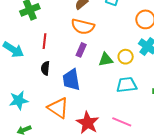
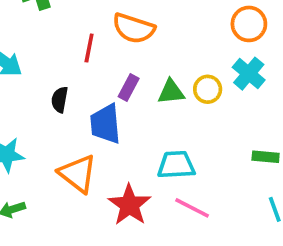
red line: (44, 41) -> (89, 48), moved
purple rectangle: (81, 50) -> (129, 87), moved
cyan trapezoid: (127, 85) -> (176, 165), moved

